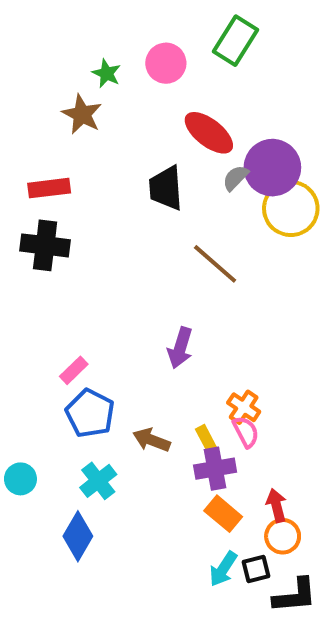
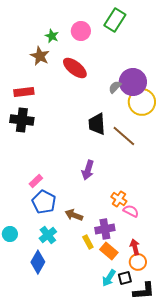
red ellipse: (209, 133) -> (75, 68), moved
black trapezoid: (166, 188) -> (97, 124), moved
brown line: (215, 264) -> (124, 136), moved
pink semicircle: (246, 432) -> (131, 211), moved, turned -35
yellow rectangle: (207, 440) -> (88, 242), moved

